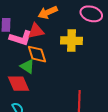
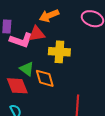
yellow cross: (72, 41) -> (59, 52), moved
orange diamond: (37, 54) -> (45, 78), moved

